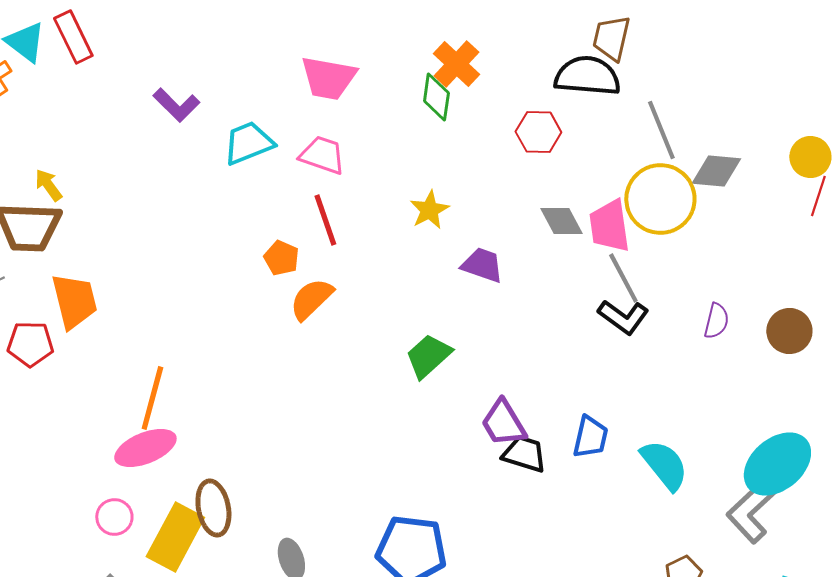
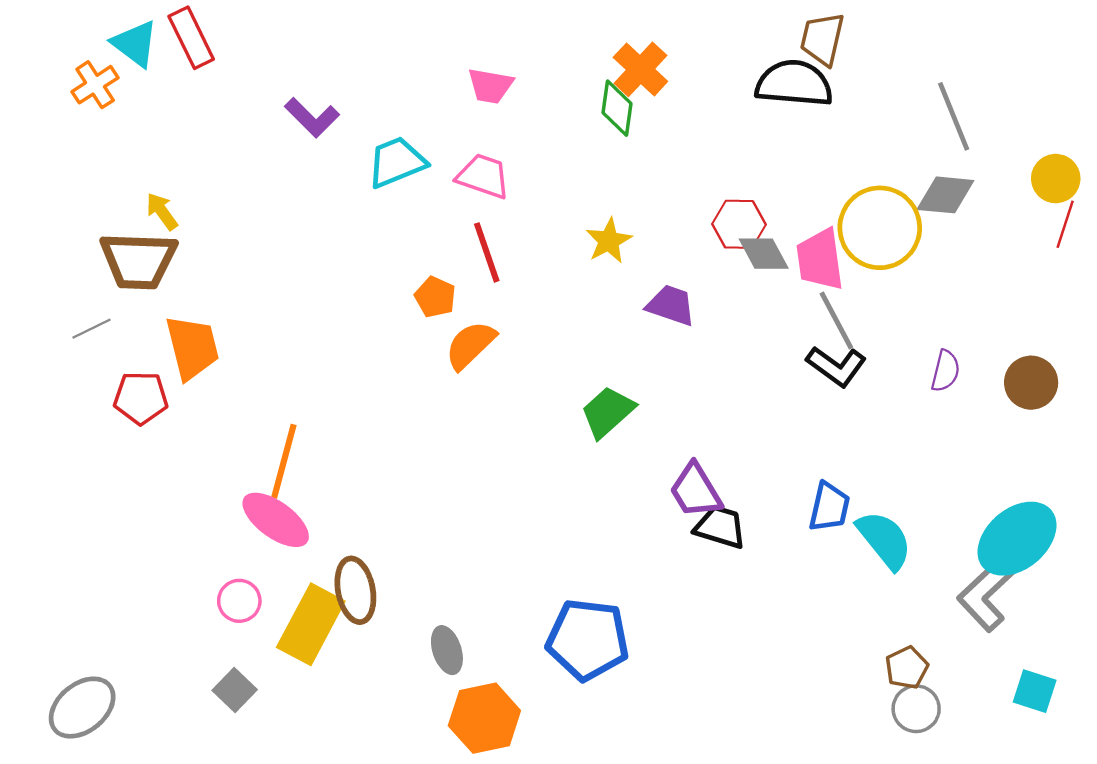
pink trapezoid: (328, 78) -> (490, 86), size x0.7
gray line: (661, 130) -> (954, 116), moved
red hexagon: (538, 132) -> (739, 224), moved
blue trapezoid: (590, 437) -> (829, 507), moved
pink ellipse: (145, 448) -> (276, 520), turned 58

